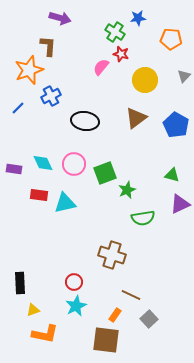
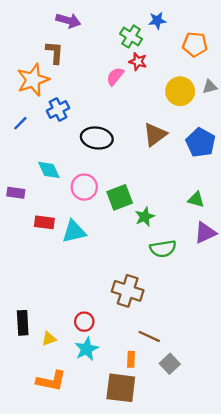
gray triangle: (184, 76) -> (210, 87), turned 32
yellow circle: (145, 80) -> (180, 91), moved
cyan diamond: (43, 163) -> (49, 170), moved
yellow triangle: (33, 310) -> (49, 339), moved
orange rectangle: (115, 315) -> (131, 359), turned -32

